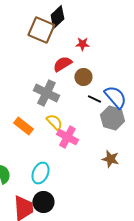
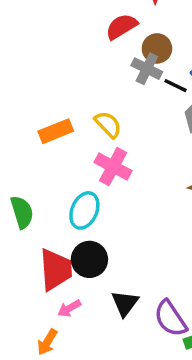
gray cross: (46, 93) -> (147, 69), moved, size x0.7
orange rectangle: (23, 126) -> (56, 131), turned -60
pink cross: (67, 137) -> (113, 167), moved

